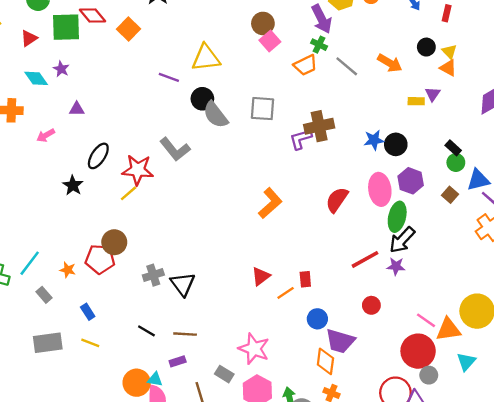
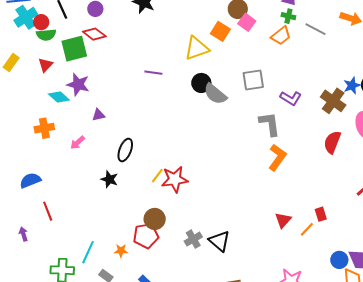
orange square: (128, 29) -> (220, 31), moved
purple star: (61, 69) -> (78, 84), size x1.6
purple line: (169, 77) -> (153, 73), moved
brown cross: (319, 126) -> (333, 101), moved, turned -30
purple L-shape: (301, 139) -> (291, 98), turned -120
gray L-shape: (175, 149) -> (270, 124), moved, turned -136
red star: (138, 170) -> (175, 179), moved
blue circle: (317, 319) -> (339, 260), moved

